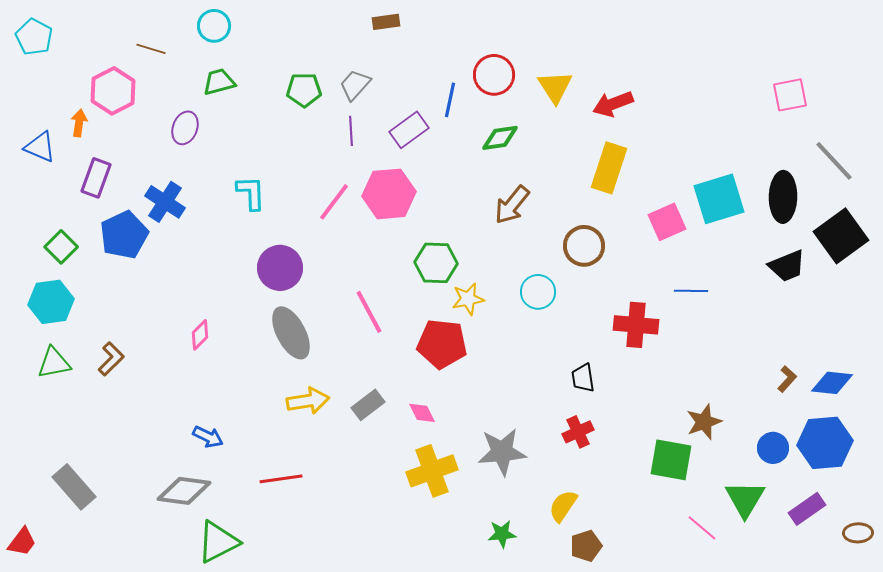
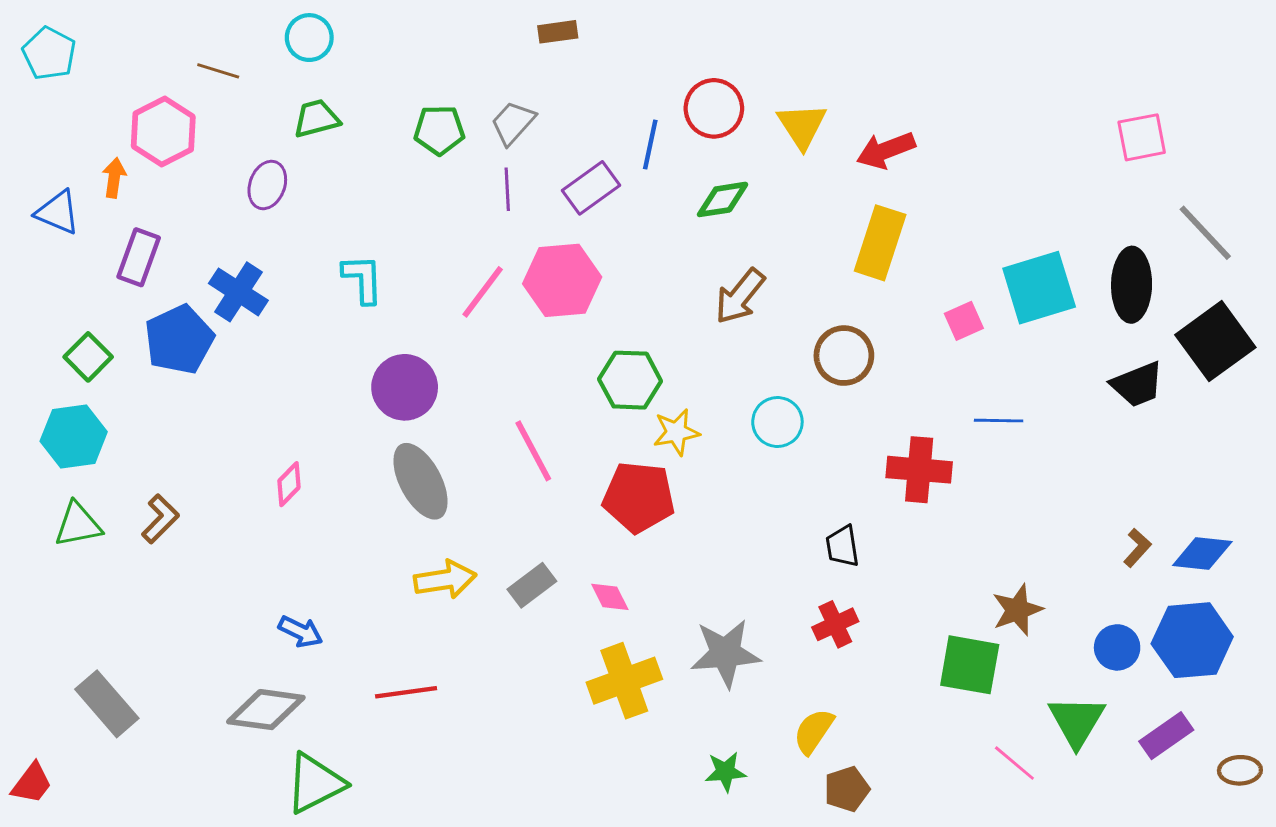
pink square: (667, 222) -> (964, 321), size x0.7

